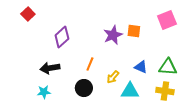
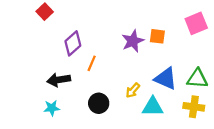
red square: (28, 14) -> (45, 12), moved
orange line: (90, 64) -> (92, 63), moved
blue triangle: (141, 67) -> (166, 79), size x1.5

